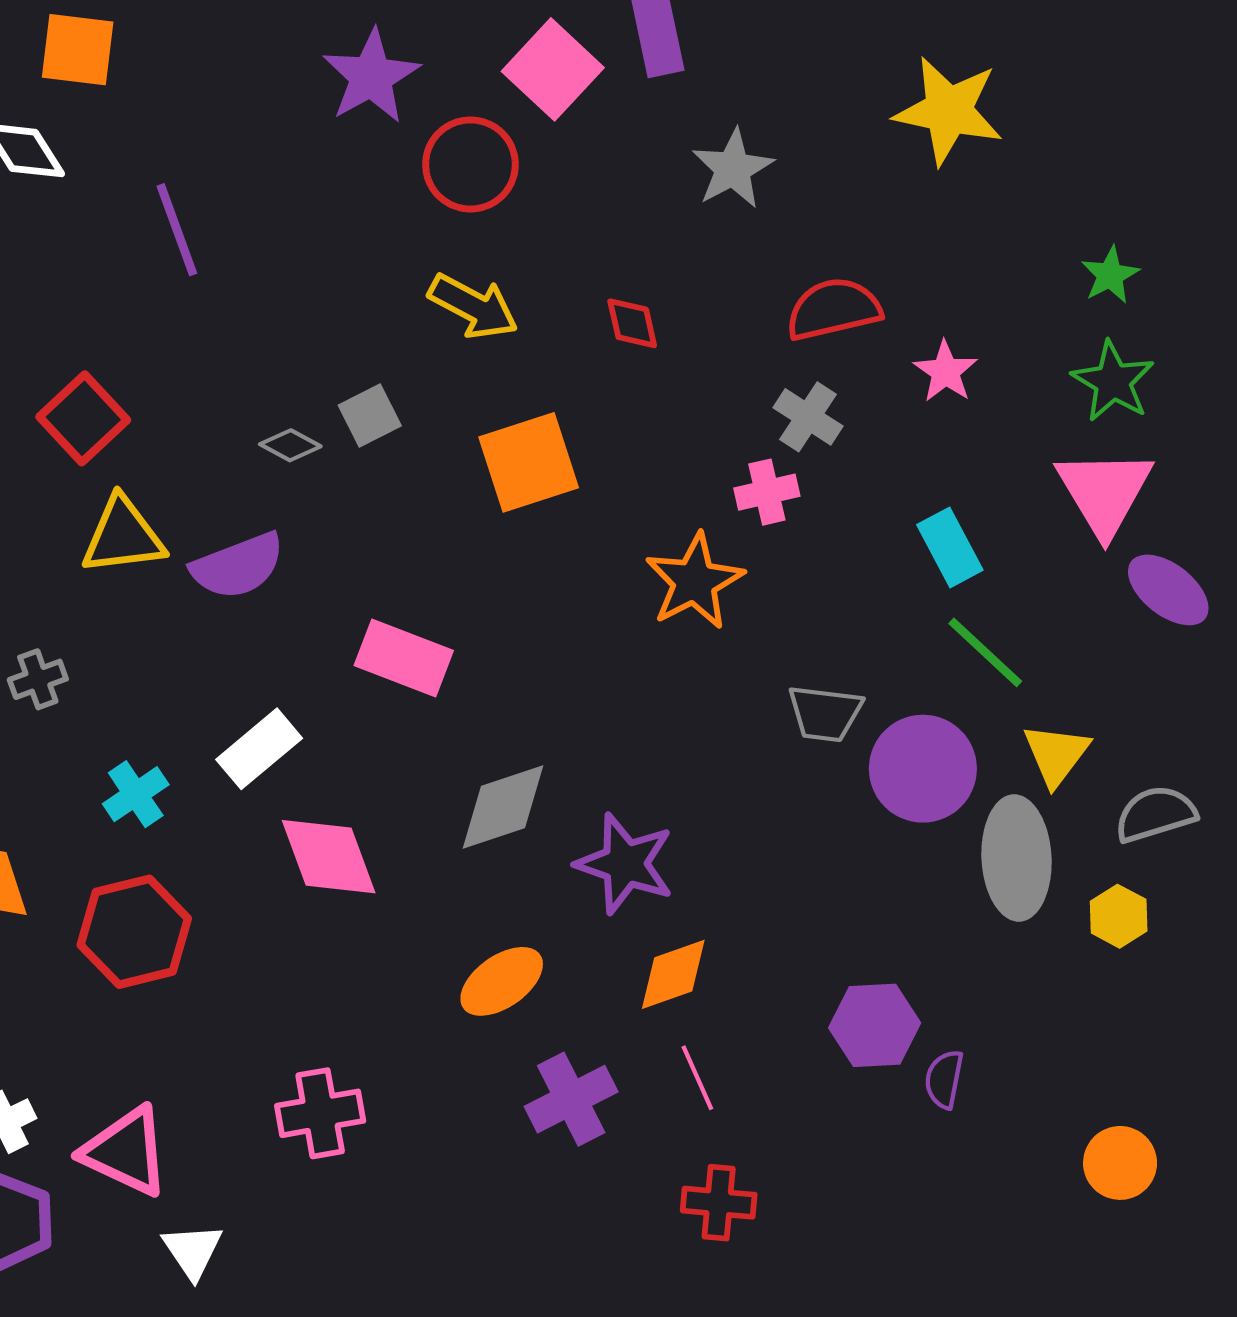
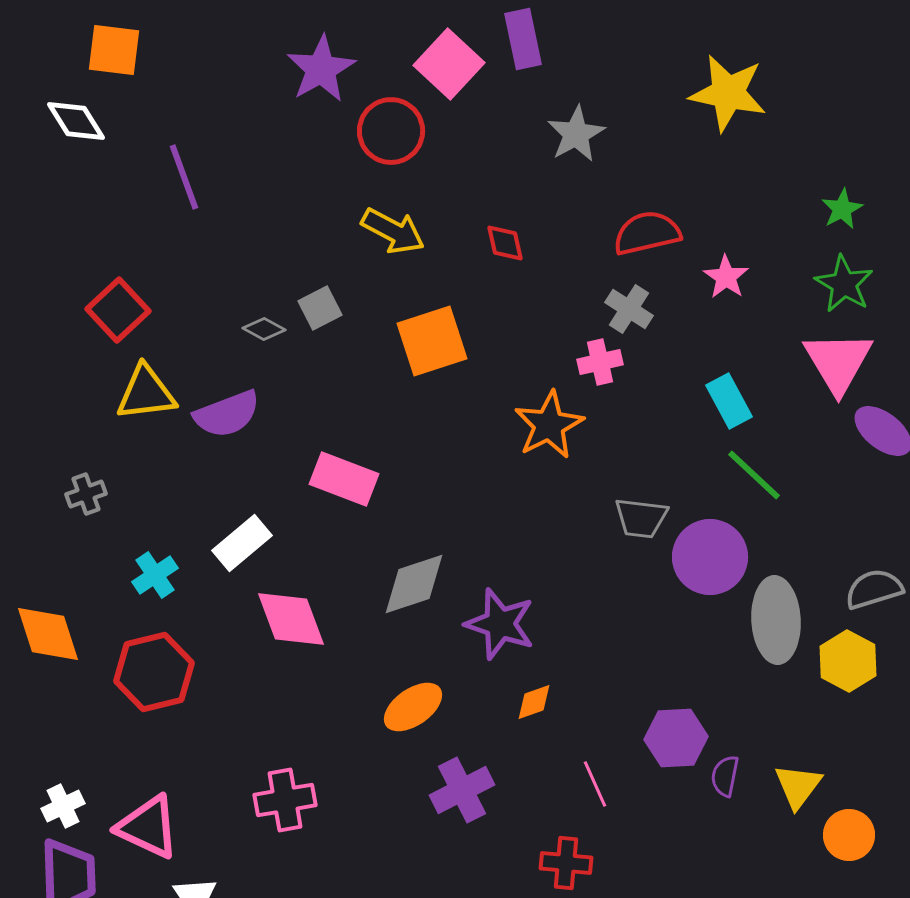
yellow triangle: (1056, 754) -> (798, 786), moved
yellow hexagon: (1119, 916) -> (848, 661), size x1.4
orange diamond: (673, 974) -> (534, 702), size x0.7
pink line: (697, 1078) -> (595, 784), moved

